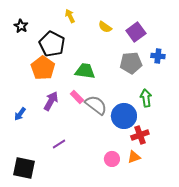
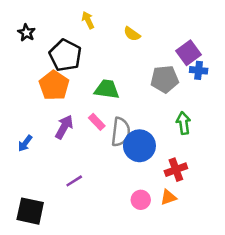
purple square: (136, 32) -> (188, 53), moved
gray semicircle: (96, 105) -> (121, 132), turned 60
blue circle: (124, 116) -> (139, 146), moved

